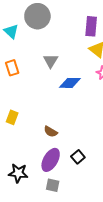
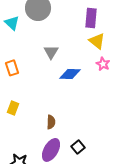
orange rectangle: (12, 68) -> (12, 68), moved
brown semicircle: (51, 132) -> (51, 122), turned -120

